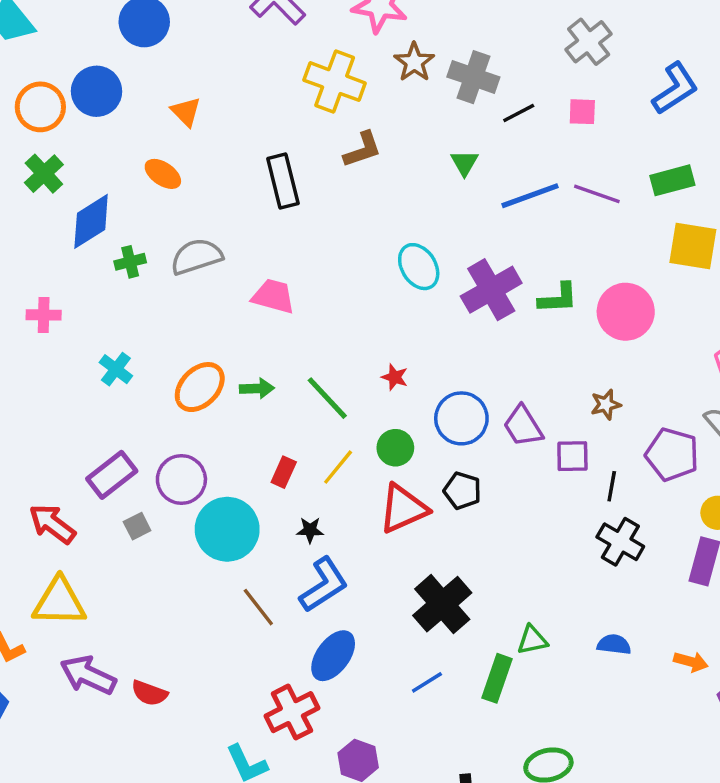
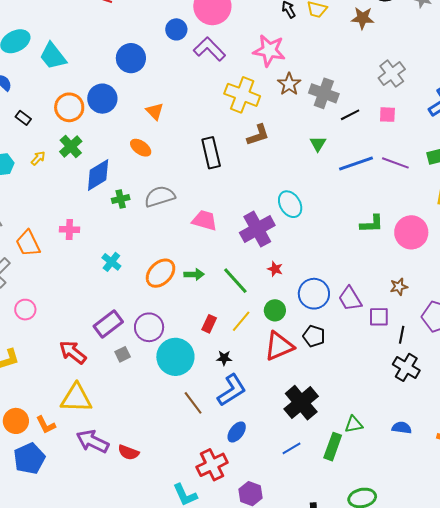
purple cross: (491, 290) -> (257, 229), moved
blue ellipse: (333, 656) -> (237, 432), size x0.7

